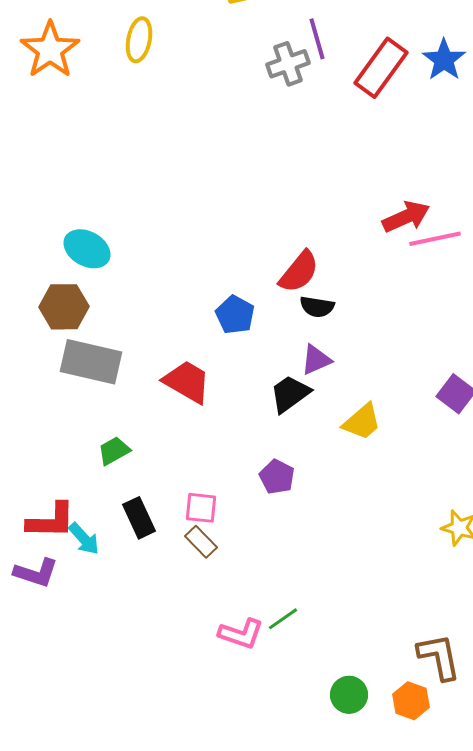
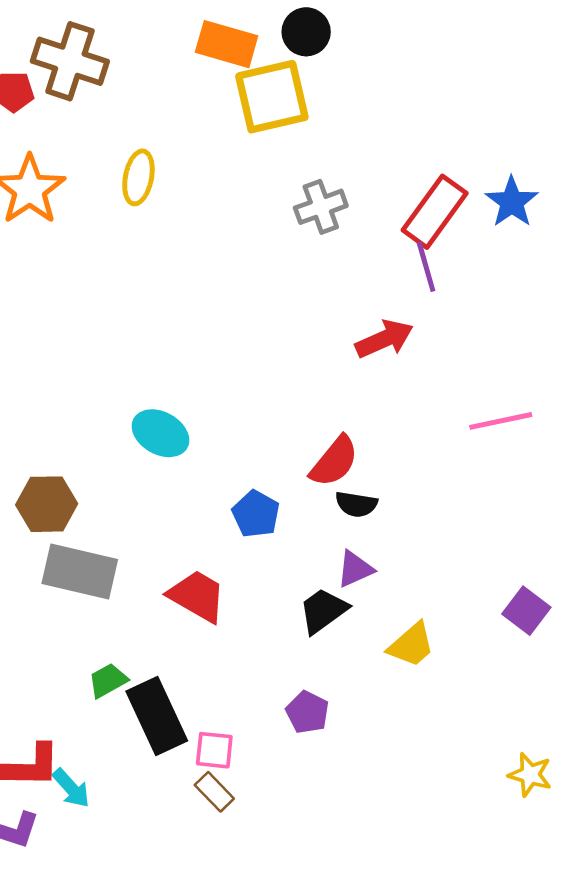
purple line: (317, 39) -> (426, 267), moved
red arrow: (406, 217) -> (384, 339), moved
cyan ellipse: (87, 249) -> (160, 433), moved
black rectangle: (139, 518) -> (157, 716), moved, size x1.5

